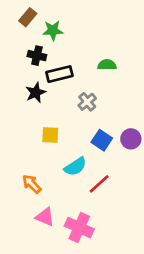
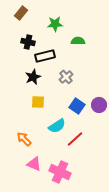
green star: (53, 30) -> (55, 24), moved
green semicircle: (107, 65) -> (78, 41), moved
black star: (36, 93) -> (33, 77), moved

